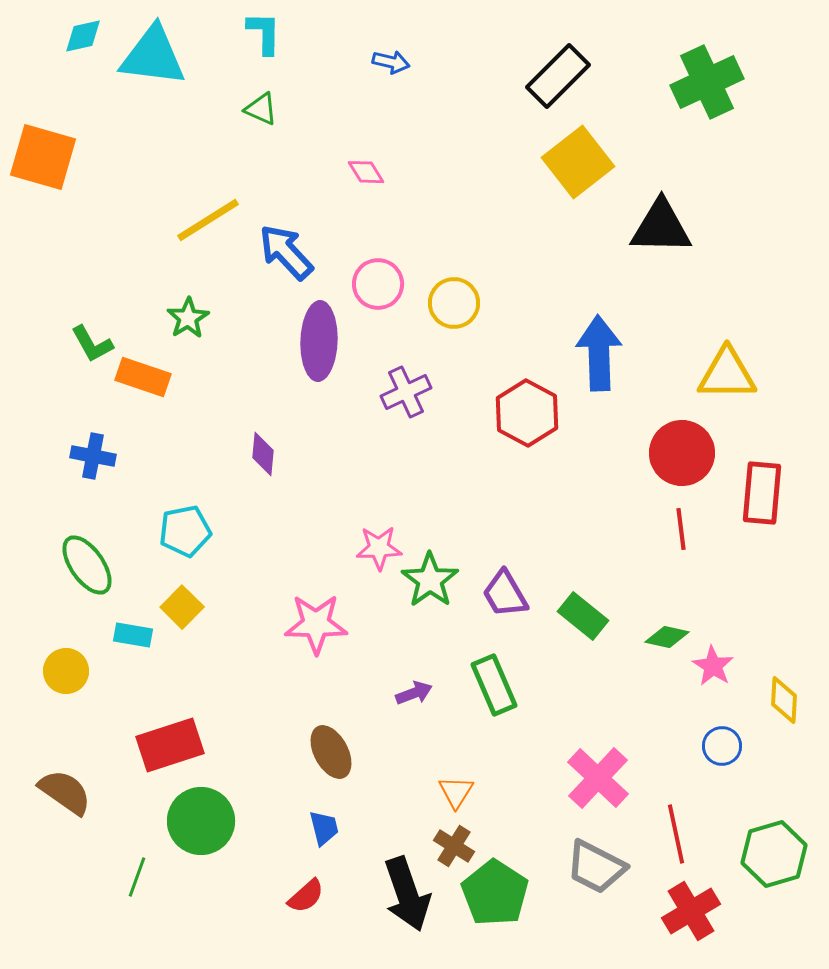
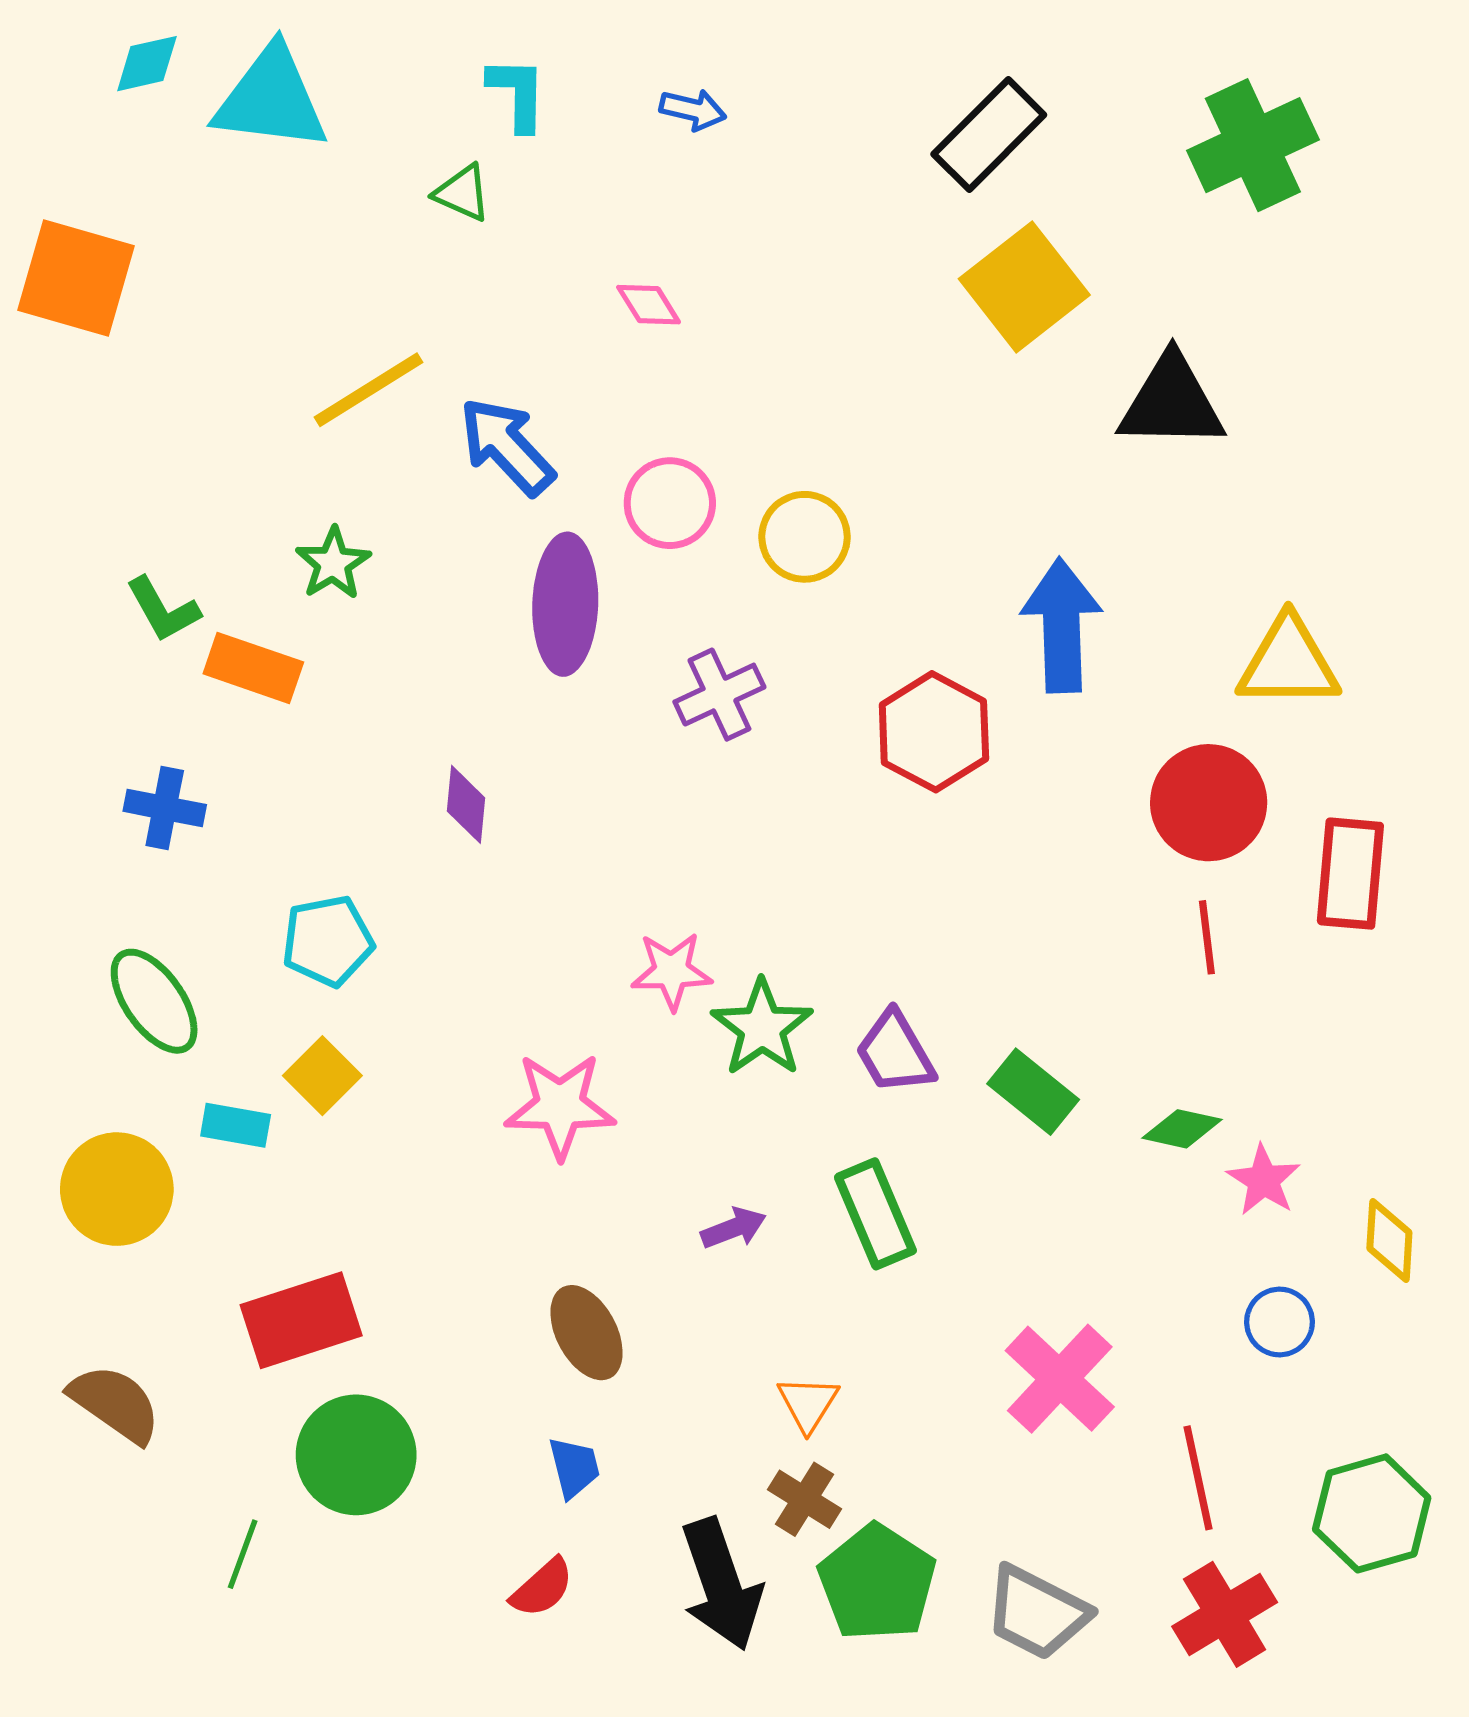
cyan L-shape: (264, 33) -> (517, 94), moved
yellow circle: (66, 671) -> (117, 1189), size x1.4
gray trapezoid: (596, 867) -> (1037, 1613), moved

